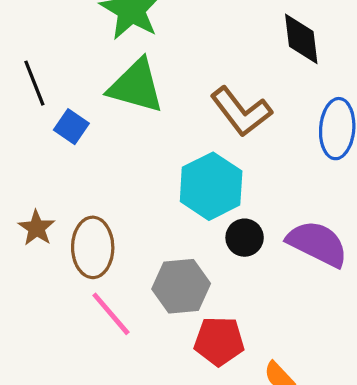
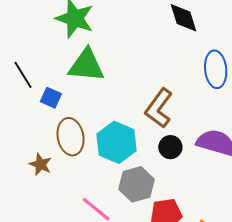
brown L-shape: (241, 112) -> (159, 108), moved, turned 84
cyan hexagon: (211, 186) -> (117, 142), moved
brown ellipse: (93, 247) -> (71, 137), moved

